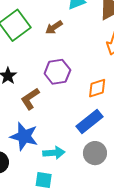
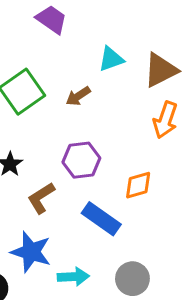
blue rectangle: (90, 122) -> (101, 219), moved, turned 72

